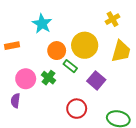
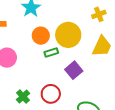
green rectangle: (70, 66) -> (51, 52), turned -64
green cross: (49, 78) -> (23, 97), moved

